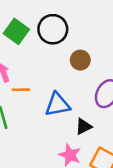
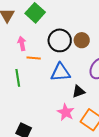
black circle: (53, 29) -> (60, 40), moved

